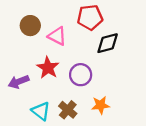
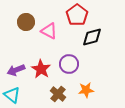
red pentagon: (90, 17) -> (77, 15), turned -30
red star: (48, 68) -> (41, 69), moved
cyan triangle: (41, 111) -> (12, 95), moved

